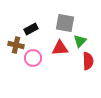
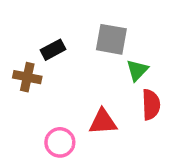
red triangle: (60, 48) -> (103, 122), moved
pink circle: (33, 58) -> (60, 142), moved

